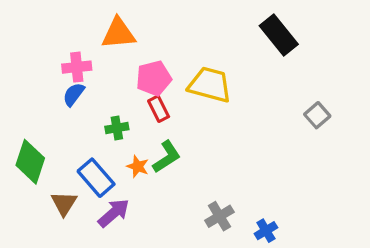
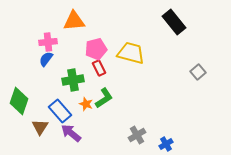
green cross: (117, 128) -> (73, 80), size x1.5
purple arrow: (114, 213) -> (71, 133), turned -100

